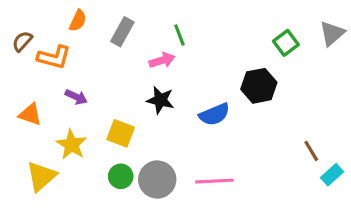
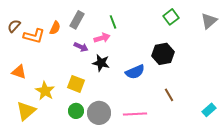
orange semicircle: (78, 21) -> (55, 28), moved
green square: (286, 43) -> (171, 17), moved
purple arrow: (76, 97) -> (81, 47), moved
brown line: (311, 151) -> (169, 95), moved

